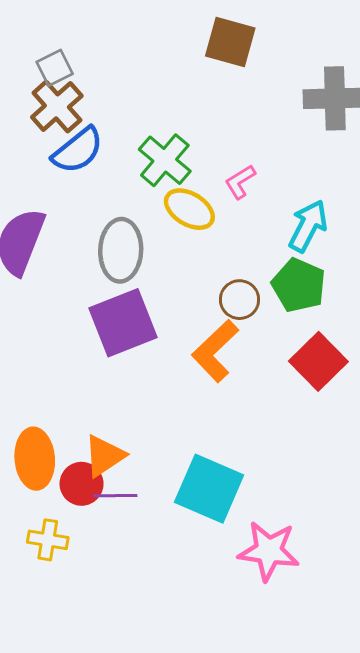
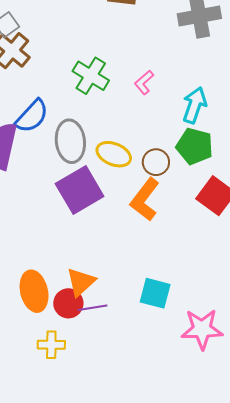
blue semicircle: (78, 150) -> (32, 116), moved
yellow ellipse: (189, 209) -> (114, 154), moved
cyan square: (209, 489) -> (155, 293), size x0.7

